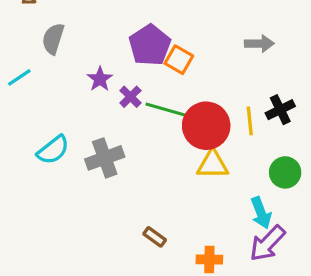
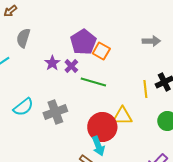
purple cross: (130, 97) -> (71, 66), moved
red circle: (206, 126) -> (102, 127), moved
cyan arrow: (261, 213) -> (98, 146), moved

